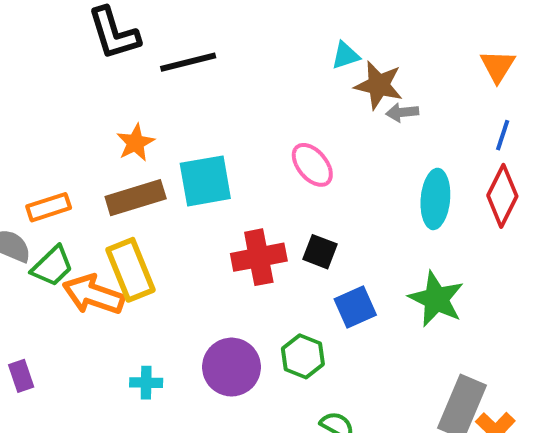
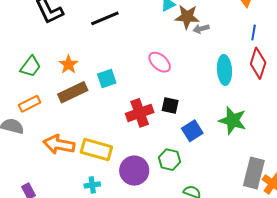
black line: (188, 62) -> (105, 18), moved
cyan square: (205, 181) -> (107, 78), size x0.7
green trapezoid: (52, 266) -> (31, 67), moved
yellow rectangle: (130, 270) -> (96, 149), moved, turned -44

